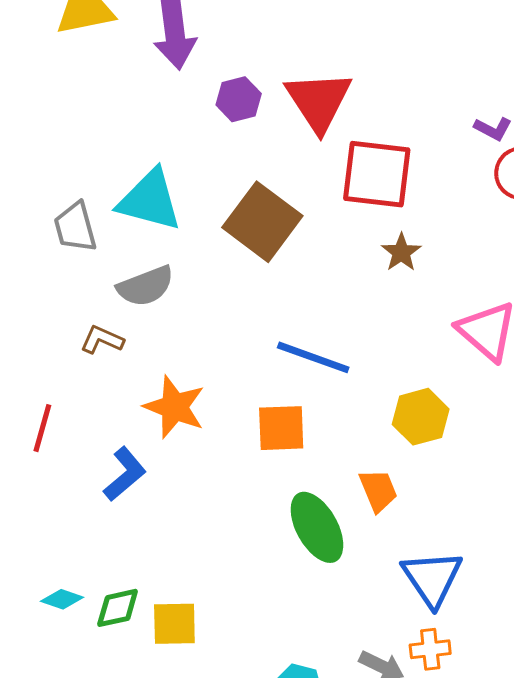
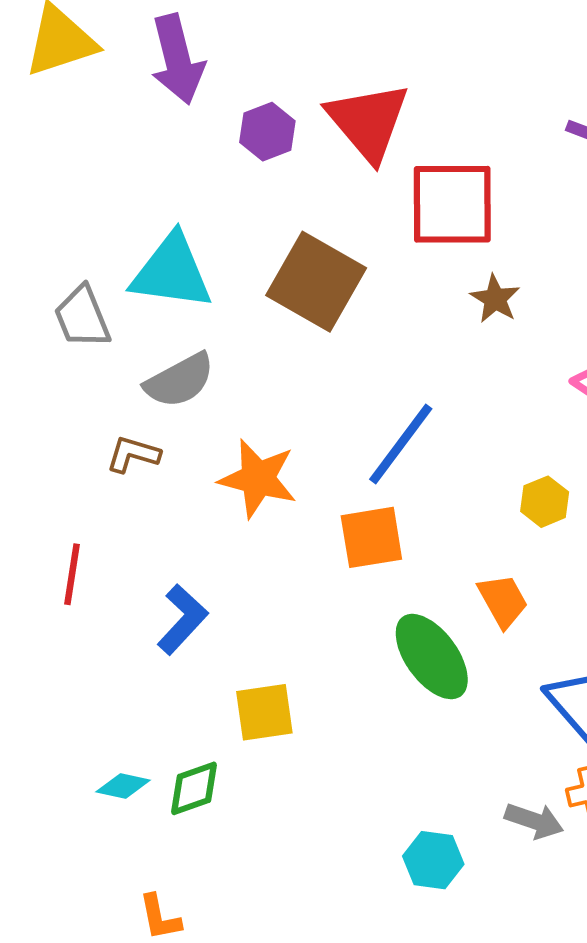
blue line: (313, 357) -> (401, 444), turned -66
orange star: (175, 407) -> (258, 479), moved
yellow hexagon: (421, 417) -> (545, 502), size x0.7
yellow square: (174, 624) -> (264, 712), moved

